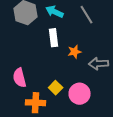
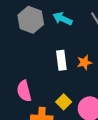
white rectangle: (54, 38) -> (61, 60), moved

